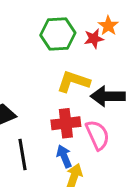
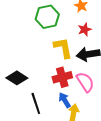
red star: (94, 39) -> (85, 29), moved
yellow L-shape: (73, 82) -> (63, 48), turned 70

